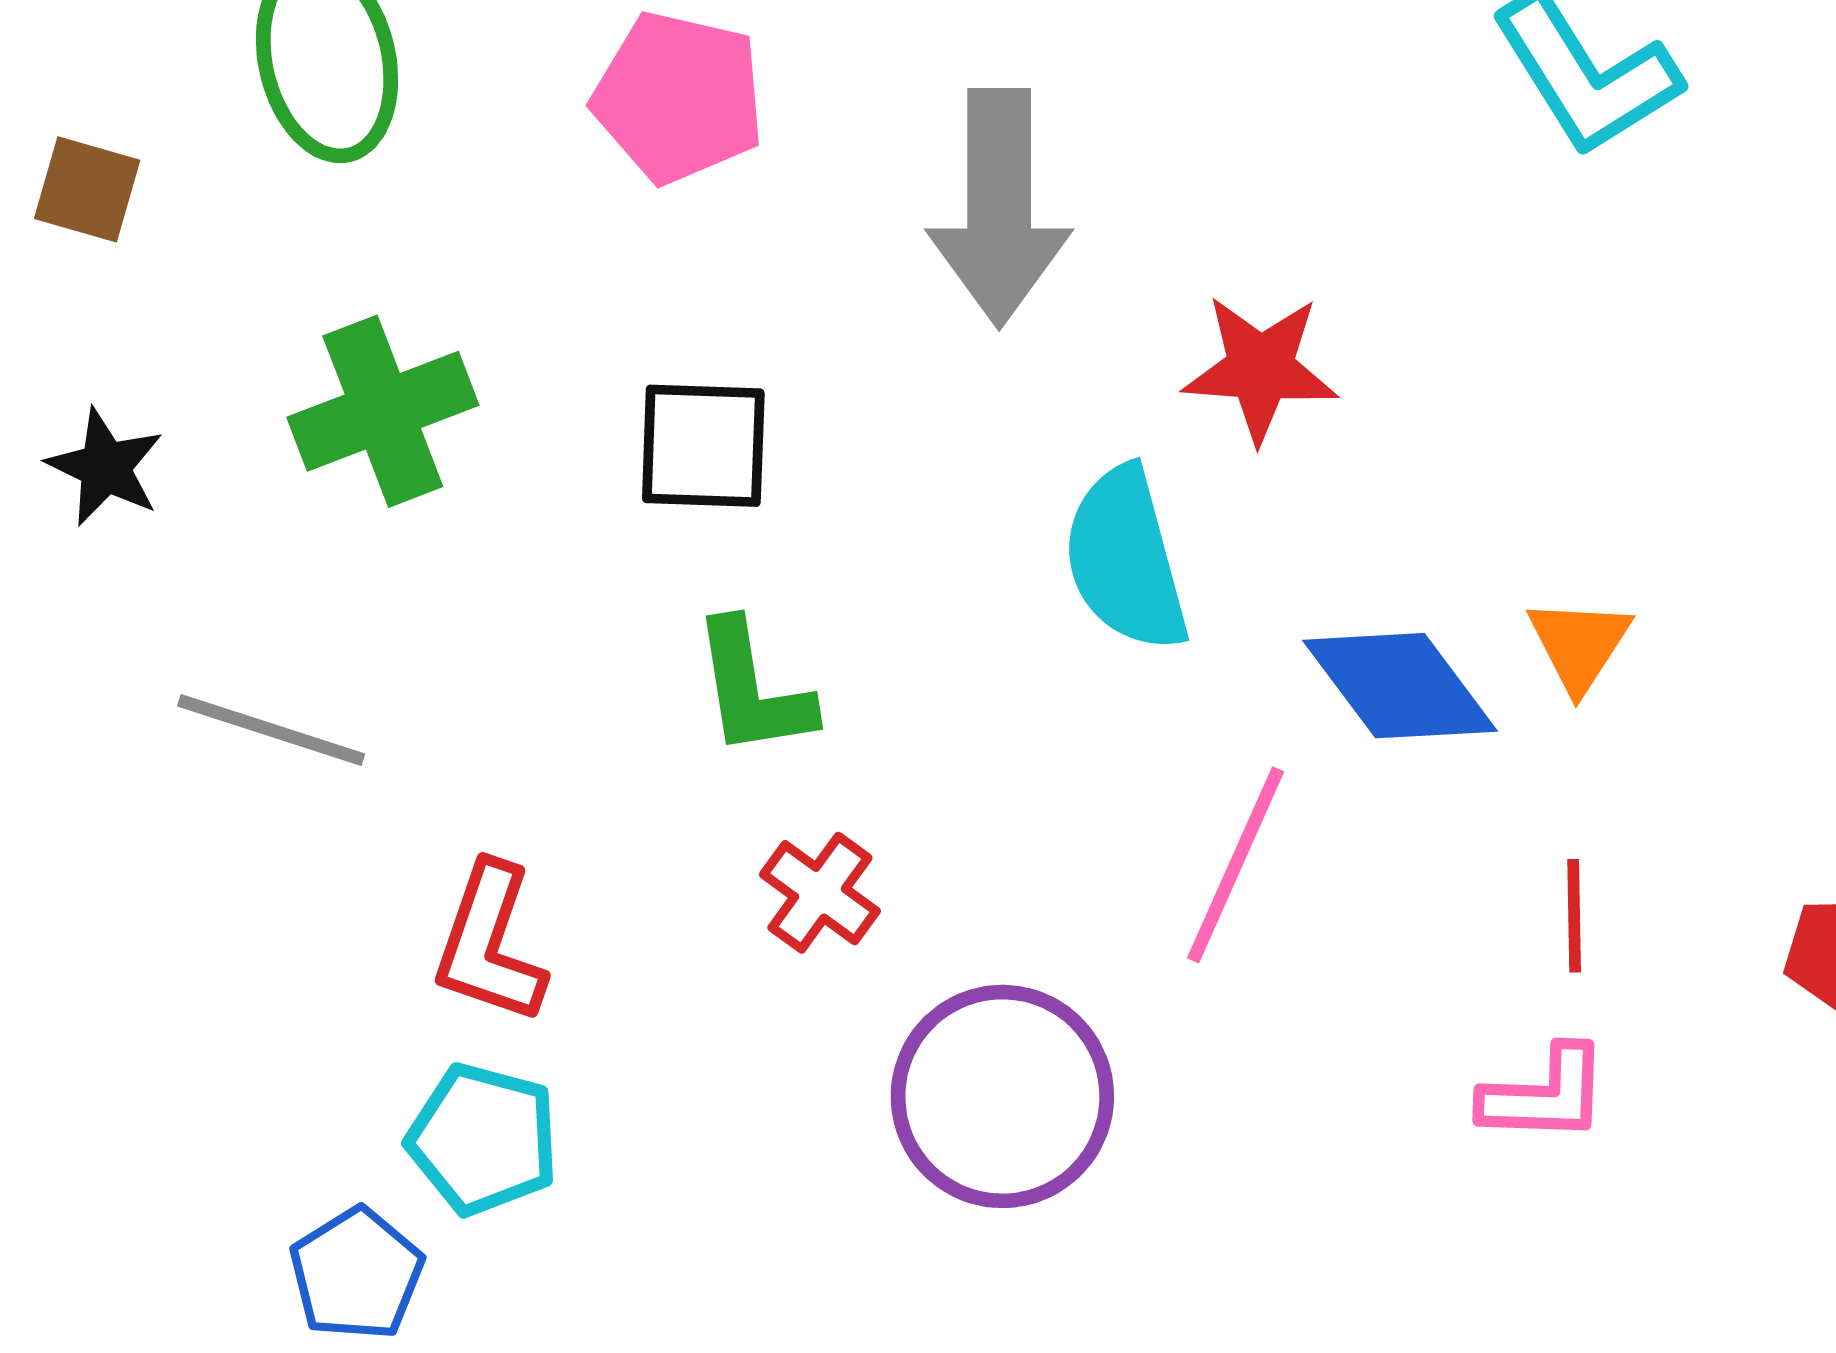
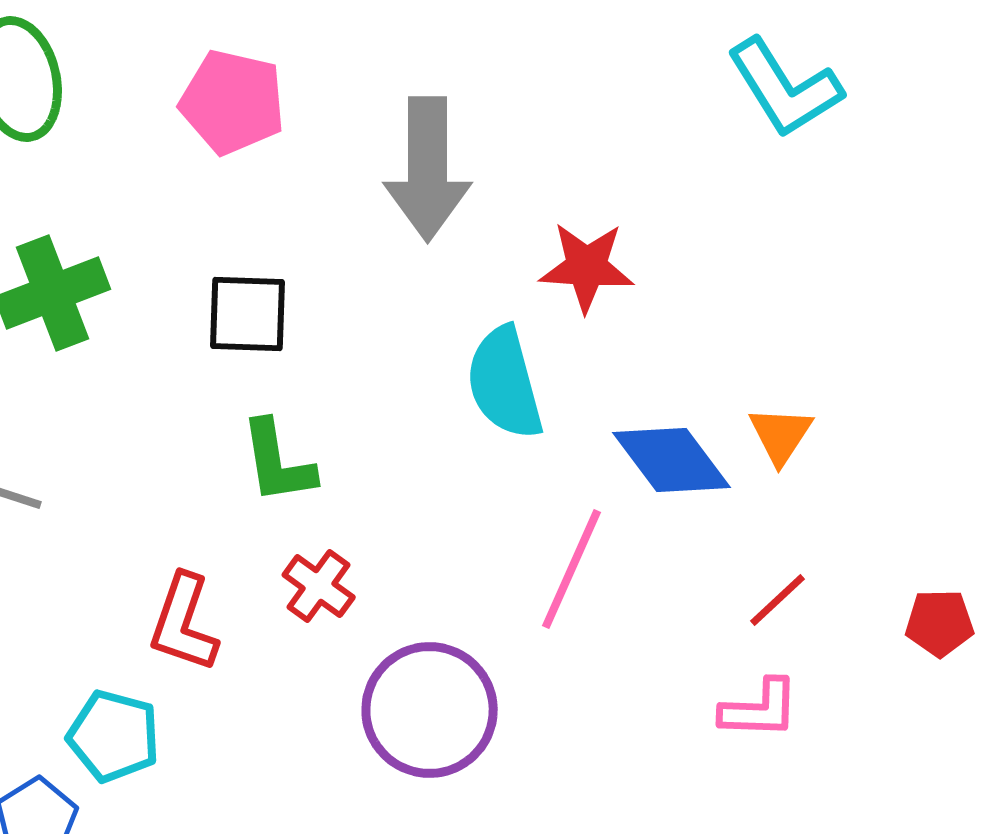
red line: (1574, 916) -> (778, 600), turned 48
red L-shape: (490, 944) -> (184, 623), moved

